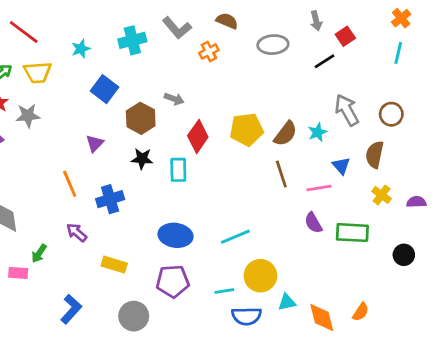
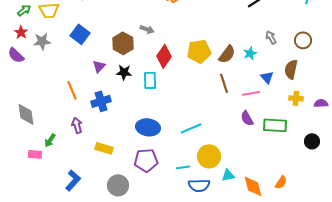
blue square: (104, 89) -> (80, 34), moved
gray arrow: (347, 110) -> (271, 37), size x0.6
purple triangle: (95, 143) -> (99, 66), moved
yellow cross: (382, 195) -> (296, 98), turned -32
purple arrow: (77, 233) -> (77, 125), turned 35

